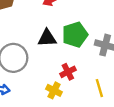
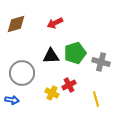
yellow cross: (54, 90) -> (52, 93), moved

